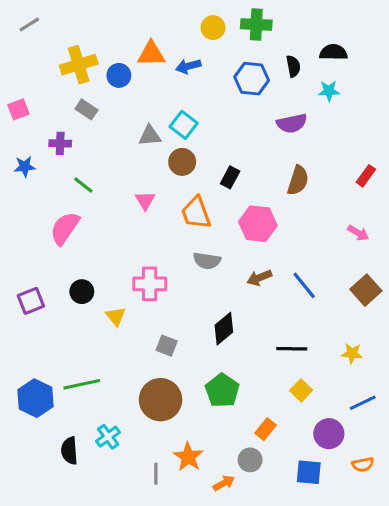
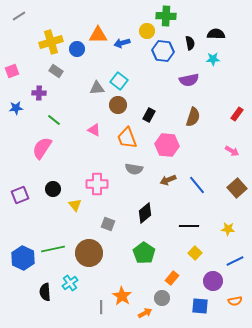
yellow circle: (213, 28) -> (147, 31), moved
pink triangle: (145, 201) -> (94, 130), turned -32
brown circle: (161, 400) -> (89, 253), moved

